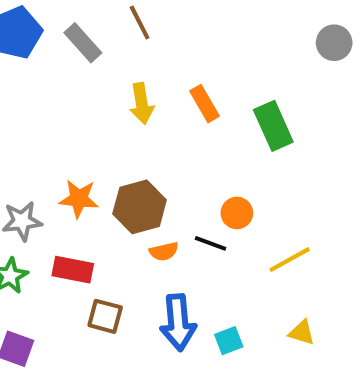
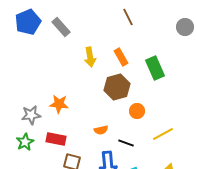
brown line: (140, 22) -> (128, 17), moved
brown hexagon: (140, 207) -> (117, 87), moved
black line: (211, 243) -> (126, 143), moved

